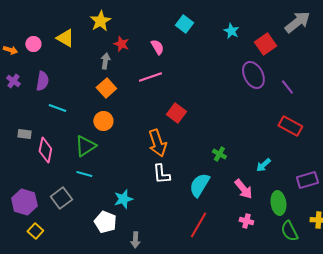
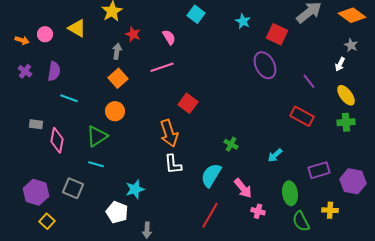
red square: (265, 44) -> (277, 34), turned -30
purple line: (287, 87) -> (309, 81), moved
pink arrow: (243, 189) -> (243, 188), moved
gray square: (61, 198) -> (73, 188), turned -30

